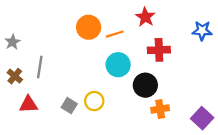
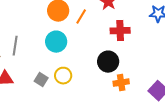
orange line: (115, 34) -> (81, 17), turned -42
cyan circle: (118, 65) -> (56, 42), moved

